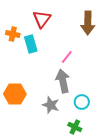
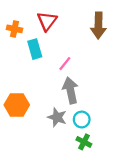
orange cross: (13, 34) -> (15, 29), moved
pink line: (67, 57) -> (65, 64), moved
cyan circle: (82, 102) -> (82, 120), moved

